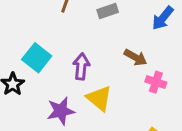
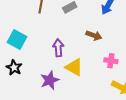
cyan square: (37, 58) -> (17, 39), moved
pink cross: (156, 82) -> (111, 61), moved

